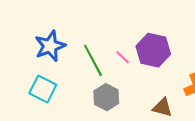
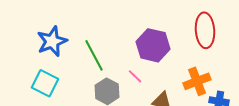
pink line: (123, 57) -> (135, 76), moved

